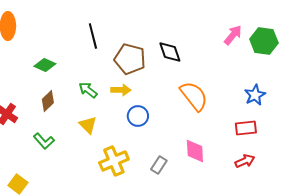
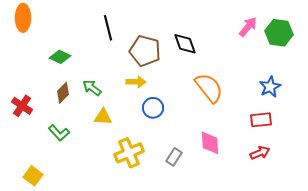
green arrow: (88, 90) -> (92, 88), moved
yellow triangle: (88, 125) -> (103, 117), turned -42

